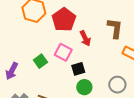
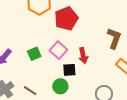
red arrow: (85, 38) -> (83, 56), moved
green circle: (84, 87) -> (60, 86), moved

